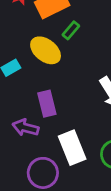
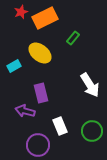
green rectangle: (71, 30) -> (73, 38), moved
white rectangle: (72, 148) -> (60, 126), size x0.7

